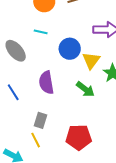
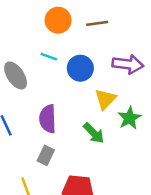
blue circle: (70, 49) -> (80, 68), moved
gray rectangle: (41, 120) -> (46, 155), moved

